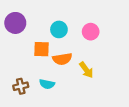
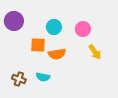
yellow arrow: (86, 70) -> (95, 52), moved
brown cross: (21, 86) -> (19, 79), turned 32

